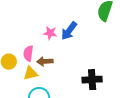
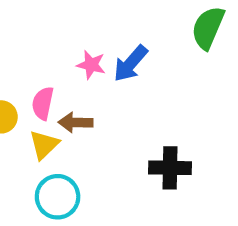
yellow triangle: (31, 73) -> (44, 145), turned -35

